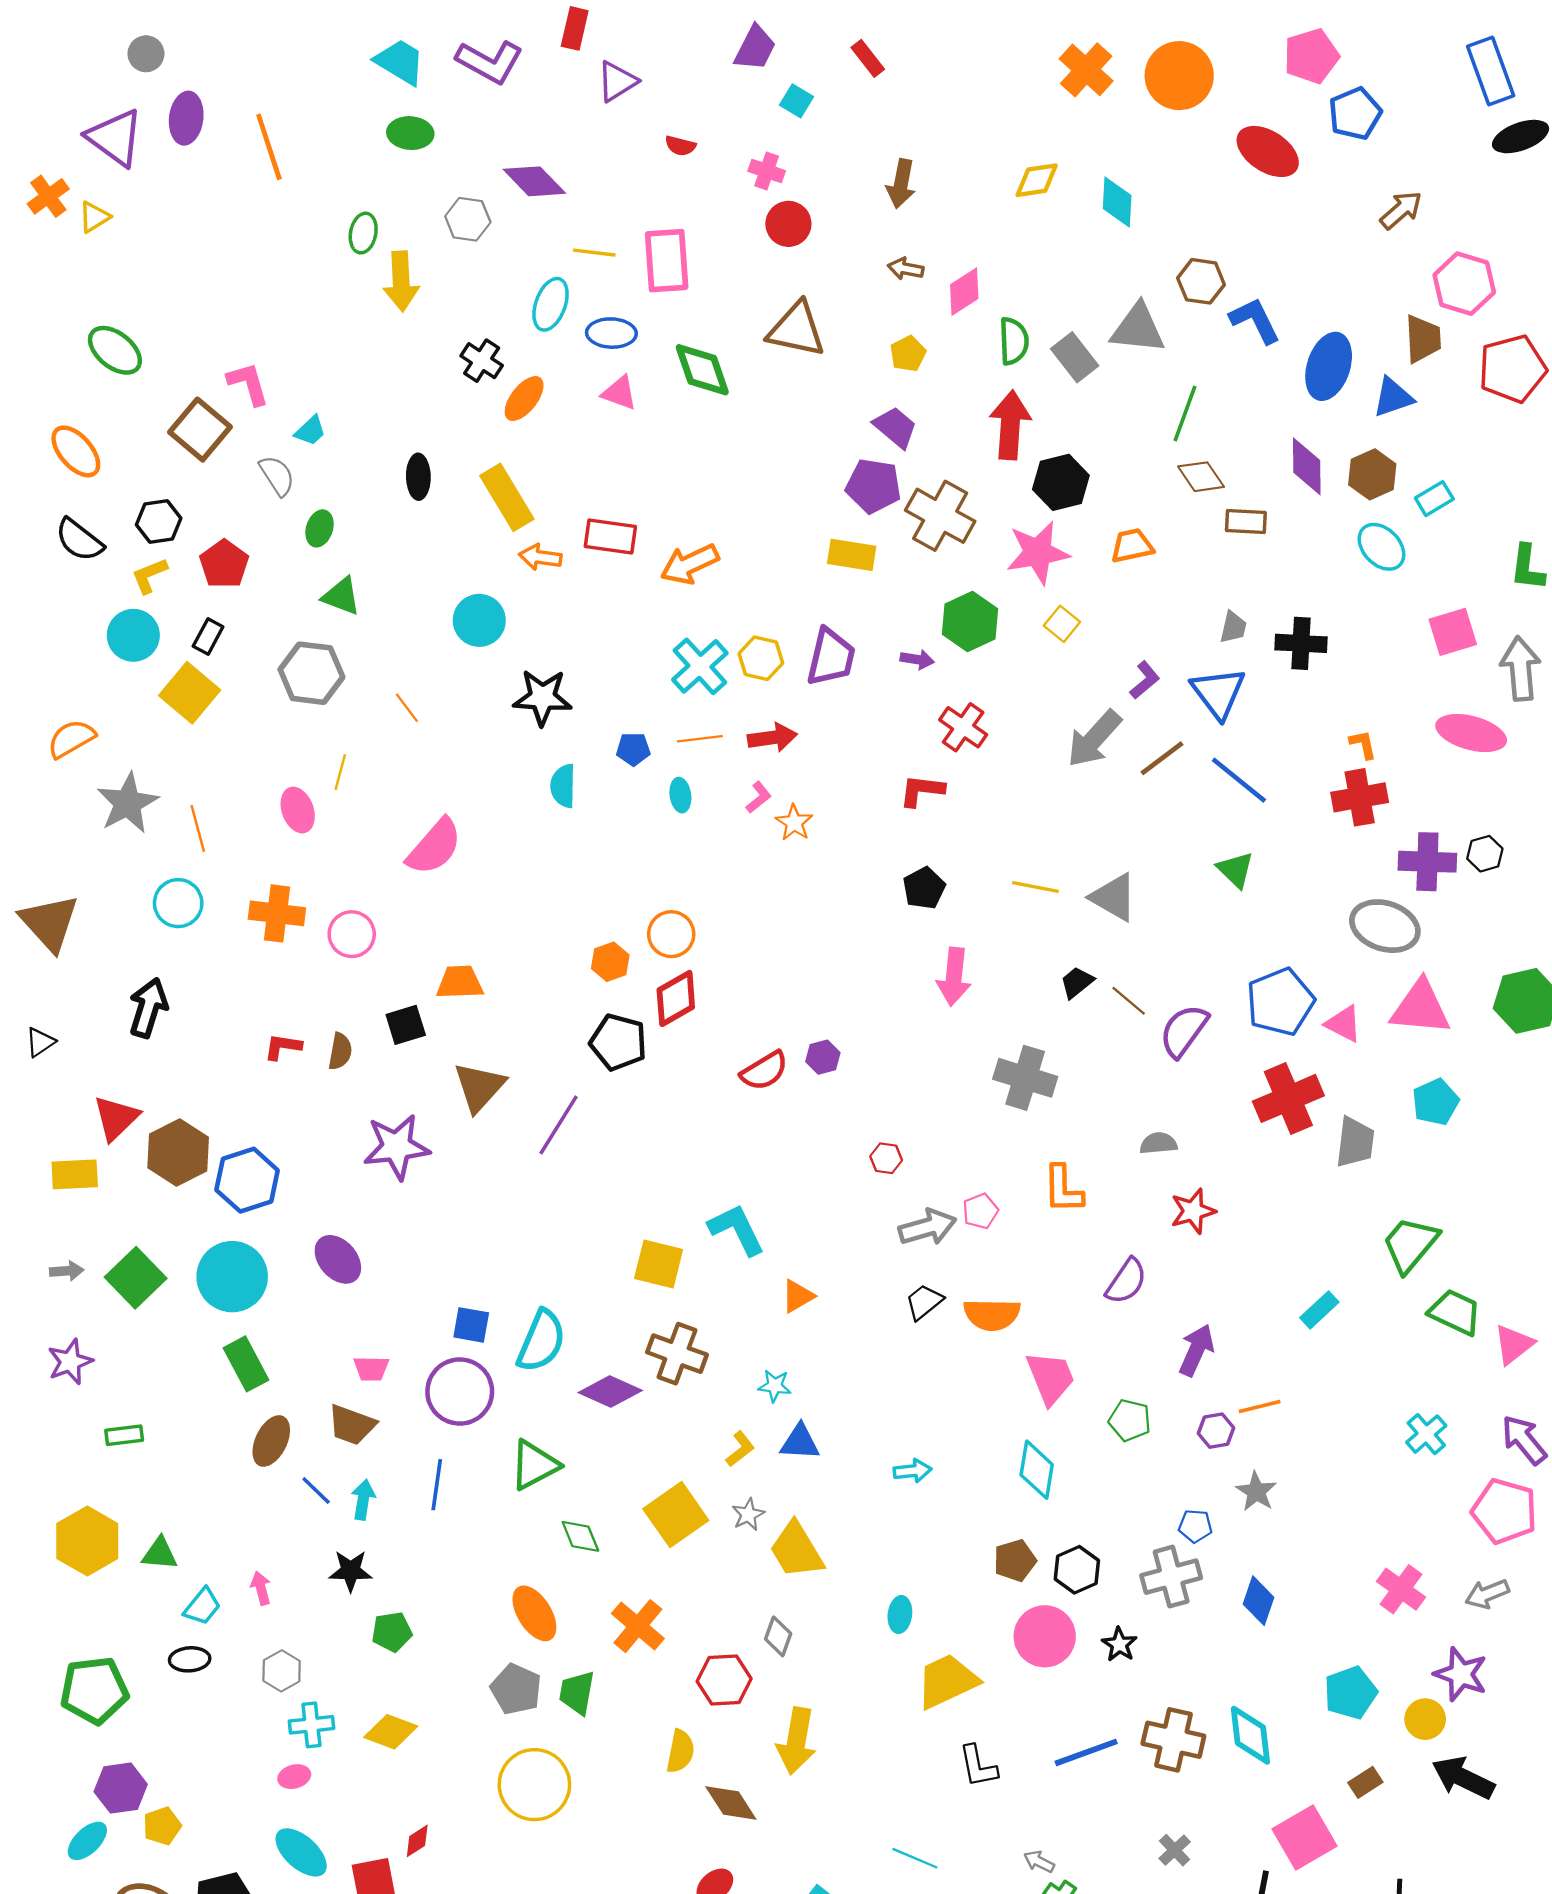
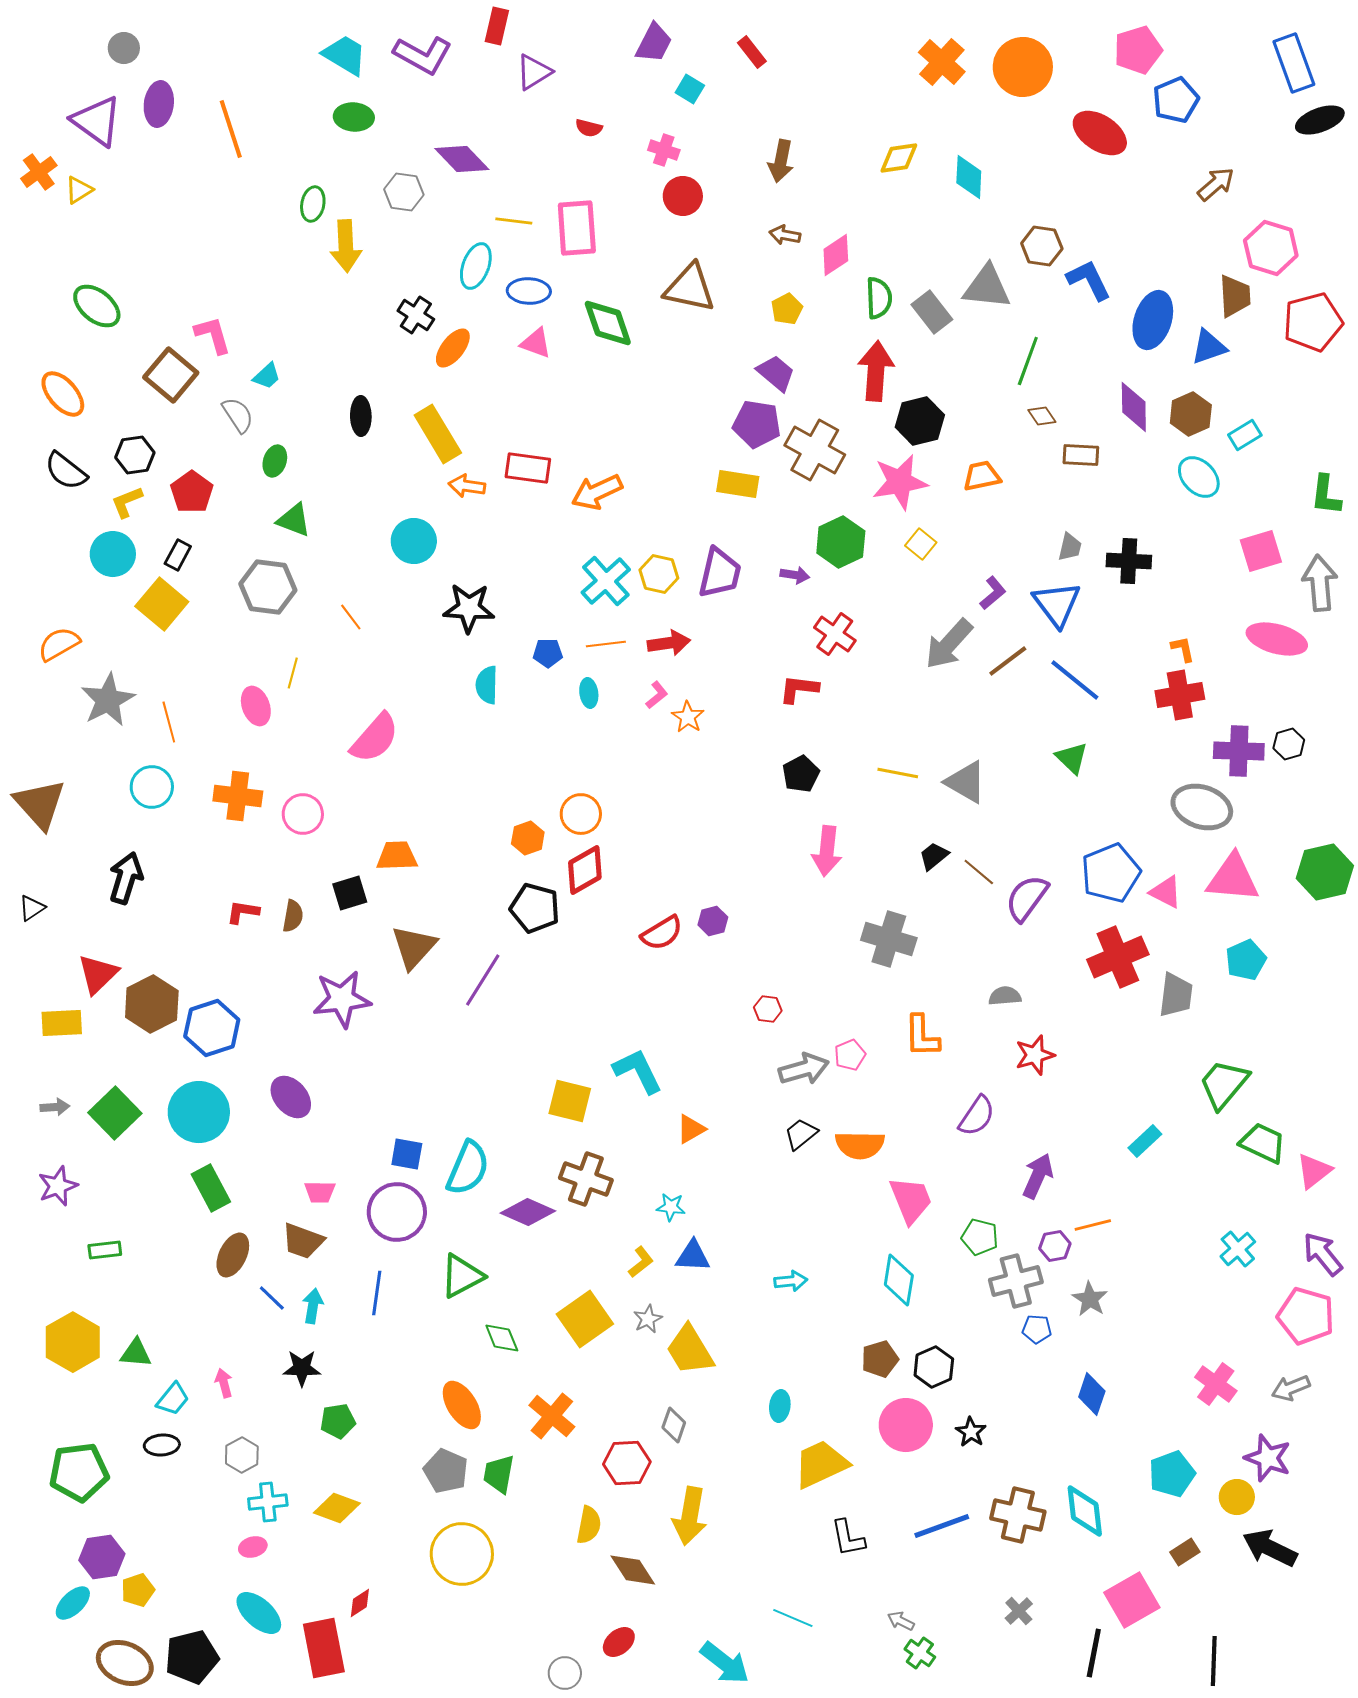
brown diamond: (1201, 477) -> (1042, 416), size x0.7
gray cross: (1171, 1577) -> (1016, 1281), moved

